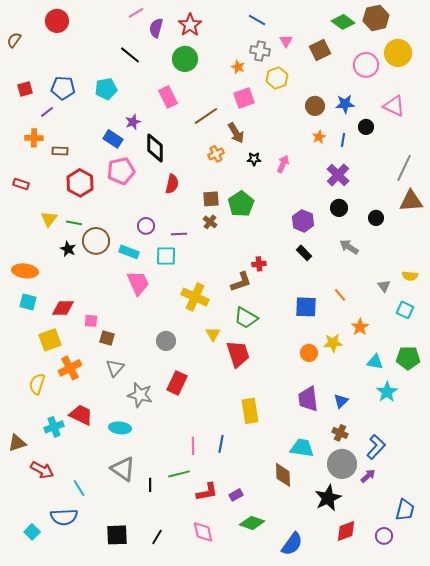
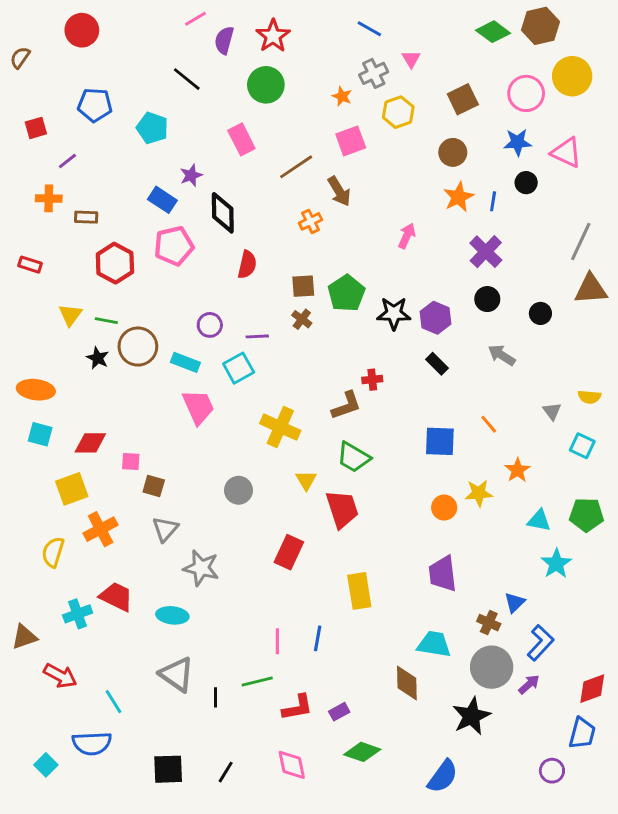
brown square: (320, 50) -> (463, 99), moved
gray cross: (260, 51) -> (374, 73), turned -36
blue pentagon: (63, 88) -> (95, 105), moved
cyan pentagon: (106, 89) -> (152, 128), turned 30
blue star: (345, 104) -> (517, 142), moved
orange star: (319, 137) -> (459, 197), size x1.5
black star: (254, 159) -> (394, 313), moved, size x1.6
cyan square: (166, 256) -> (239, 368), turned -30
red rectangle: (177, 383) -> (289, 552), moved
blue triangle: (341, 401) -> (515, 602), moved
red diamond: (346, 531) -> (592, 689), moved
blue semicircle: (292, 544) -> (443, 776), moved

